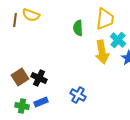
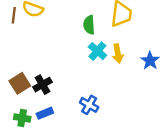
cyan cross: (118, 40) -> (97, 51), moved
yellow arrow: (102, 52) -> (118, 53), size x0.7
black cross: (39, 78) -> (42, 85), turned 35

